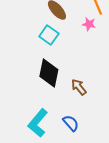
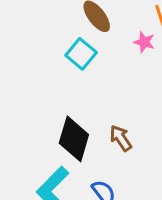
black diamond: (49, 73) -> (74, 139), moved

